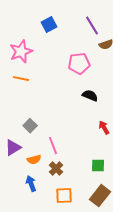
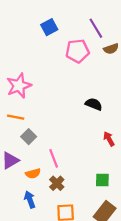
pink star: (21, 52) -> (19, 86), moved
pink pentagon: (79, 64) -> (77, 51), moved
orange line: (21, 79) -> (16, 117), moved

